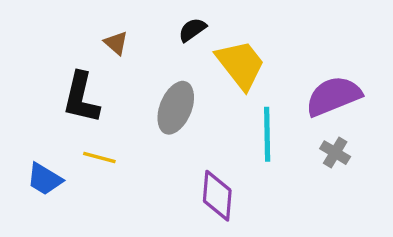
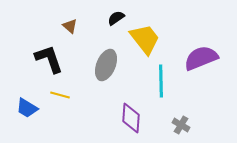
black L-shape: (81, 98) -> (49, 59), turned 148
gray cross: (335, 153) -> (181, 125), moved

